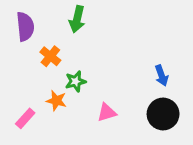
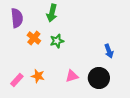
green star: (76, 81) -> (57, 41), moved
orange star: (56, 101) -> (38, 76), moved
black circle: (163, 114) -> (99, 78), moved

